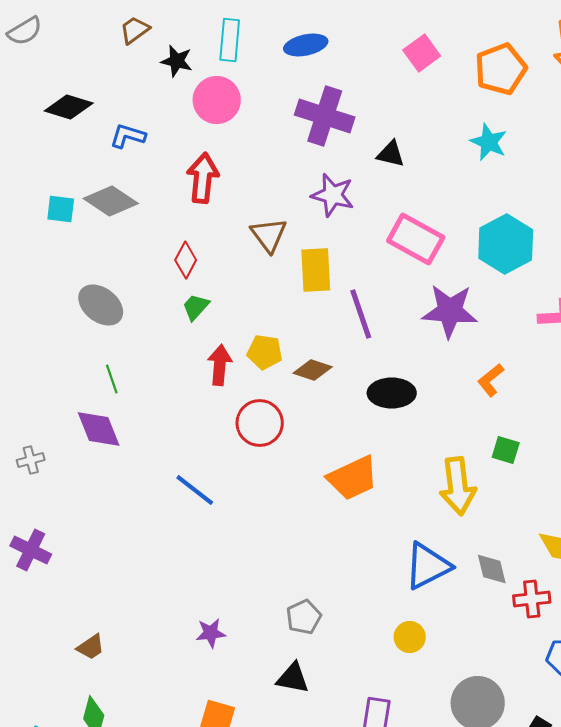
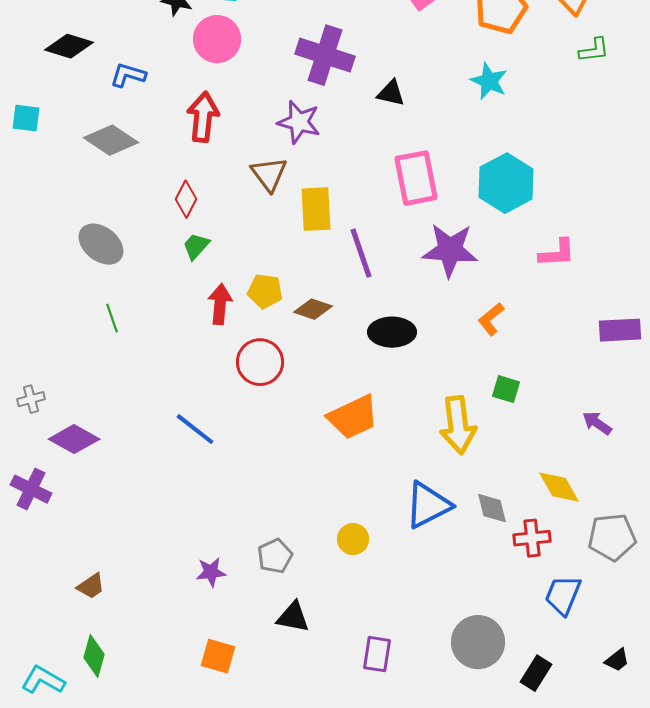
purple star: (333, 195) -> (299, 122), moved
cyan square: (61, 209) -> (26, 118), moved
pink rectangle: (416, 239) -> (416, 178), turned 50
purple diamond: (99, 429) -> (74, 439), moved, turned -39
gray pentagon: (304, 617) -> (275, 556), moved
yellow circle: (410, 637) -> (353, 539), moved

